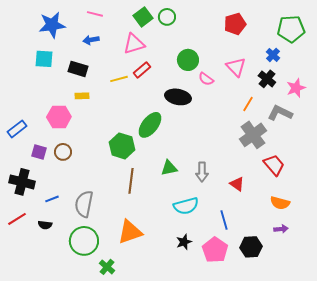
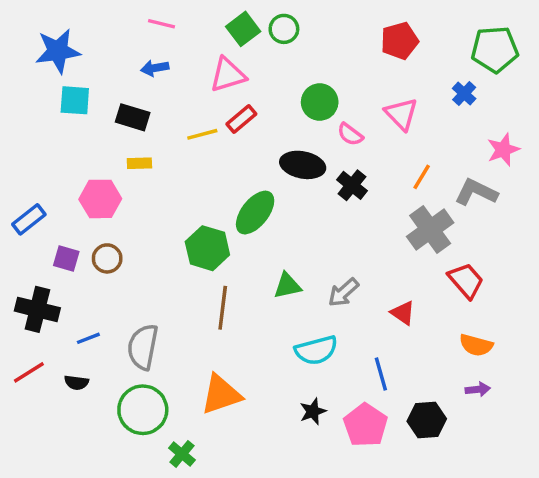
blue star: (52, 25) -> (58, 51), moved
black cross: (267, 79) -> (352, 185), moved
gray arrow: (202, 172) -> (343, 292), turned 48

